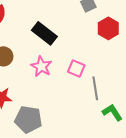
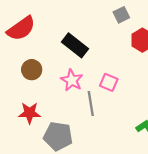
gray line: (95, 88) -> (91, 103), moved

